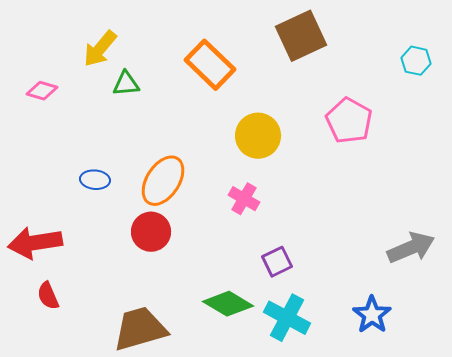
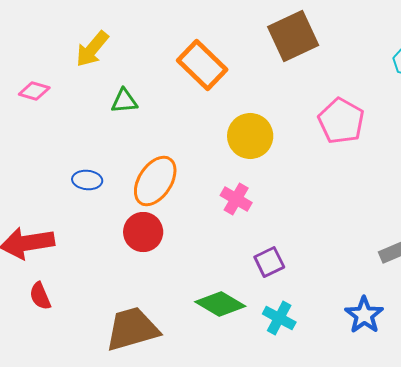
green triangle: (126, 84) -> (124, 101), moved
cyan cross: (287, 318) -> (279, 318), size x0.7

